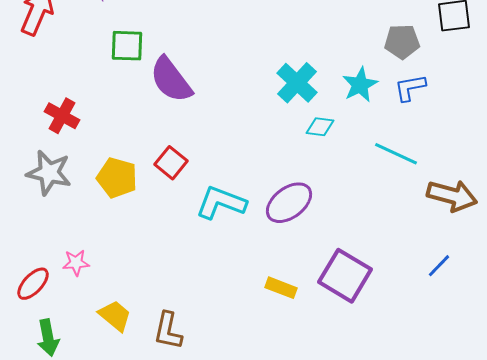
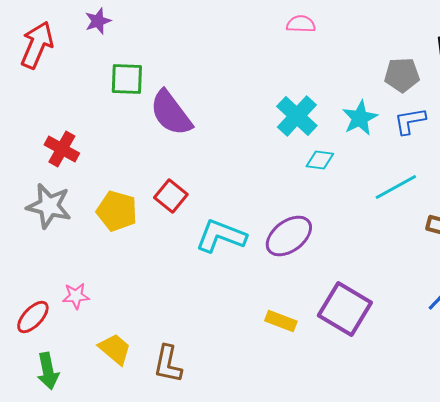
cyan line: (396, 154) -> (396, 187), turned -54

